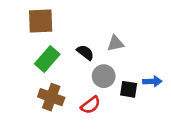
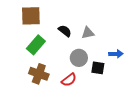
black semicircle: (85, 53) -> (65, 31), moved
blue arrow: (152, 81) -> (116, 54), moved

